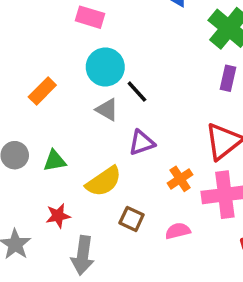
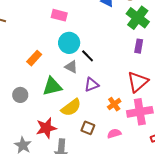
green triangle: (55, 161) -> (52, 86), moved, size x1.5
red star: (58, 216) -> (46, 128), size x1.5

